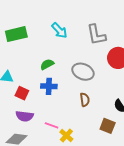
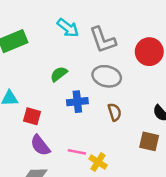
gray L-shape: (96, 35) -> (103, 40), moved
blue cross: (49, 86) -> (77, 102), moved
purple semicircle: (25, 116) -> (40, 145), turned 54

